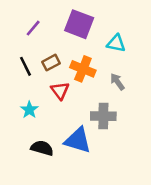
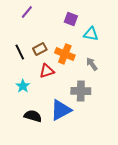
purple square: (79, 24) -> (71, 19), moved, size x0.6
purple line: (33, 28) -> (27, 12), moved
red triangle: (60, 91) -> (47, 71), turned 49
blue triangle: (78, 140) -> (61, 110), turned -45

